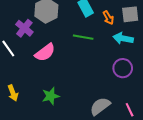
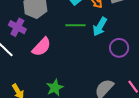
cyan arrow: (123, 38) -> (100, 27), moved, turned -60

